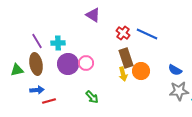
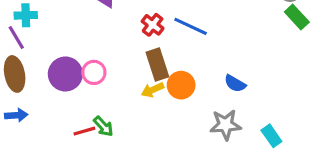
cyan cross: (58, 43) -> (26, 15), moved
yellow arrow: (123, 74) -> (153, 90), turned 80
gray star: (179, 91) -> (225, 125), moved
red line: (49, 101) -> (84, 131), moved

